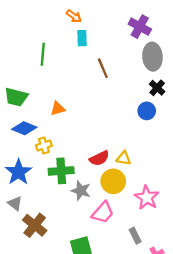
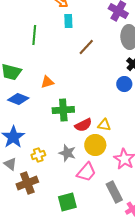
brown line: (103, 68) -> (86, 47), turned 66
yellow cross: (44, 146) -> (38, 155), moved
green cross: (61, 171) -> (63, 110), moved
brown cross: (35, 225) -> (27, 183), turned 30
gray rectangle: (135, 236) -> (114, 192), size x1.5

